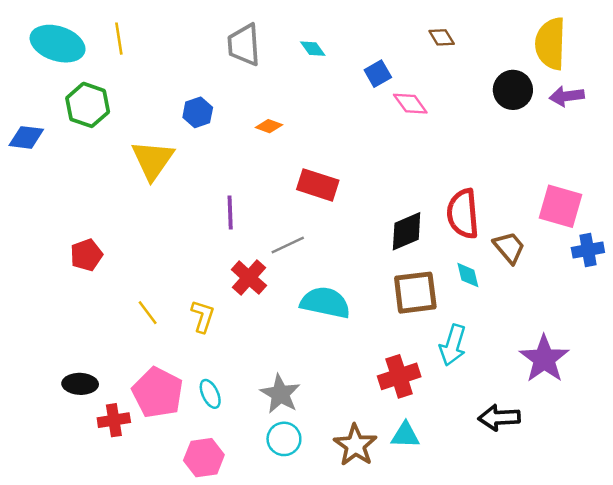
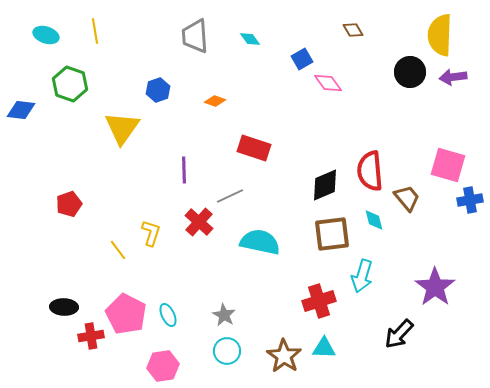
cyan ellipse: (58, 44) -> (46, 35), size x0.6
yellow L-shape: (203, 316) -> (151, 233), moved
gray star: (280, 394) -> (224, 315), size x0.7
black arrow: (499, 418) -> (399, 334), turned -44

